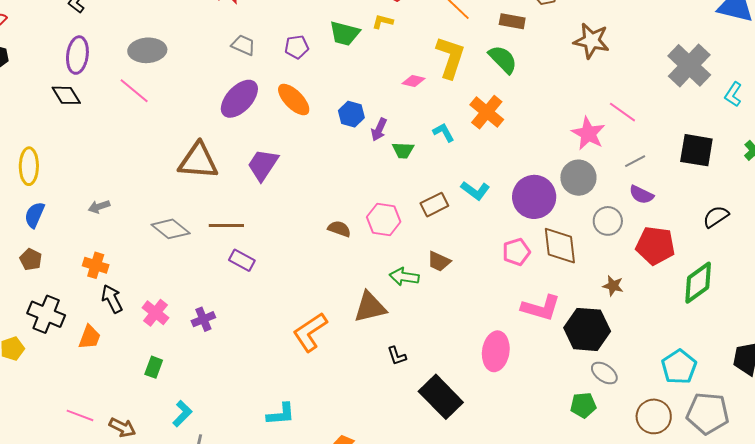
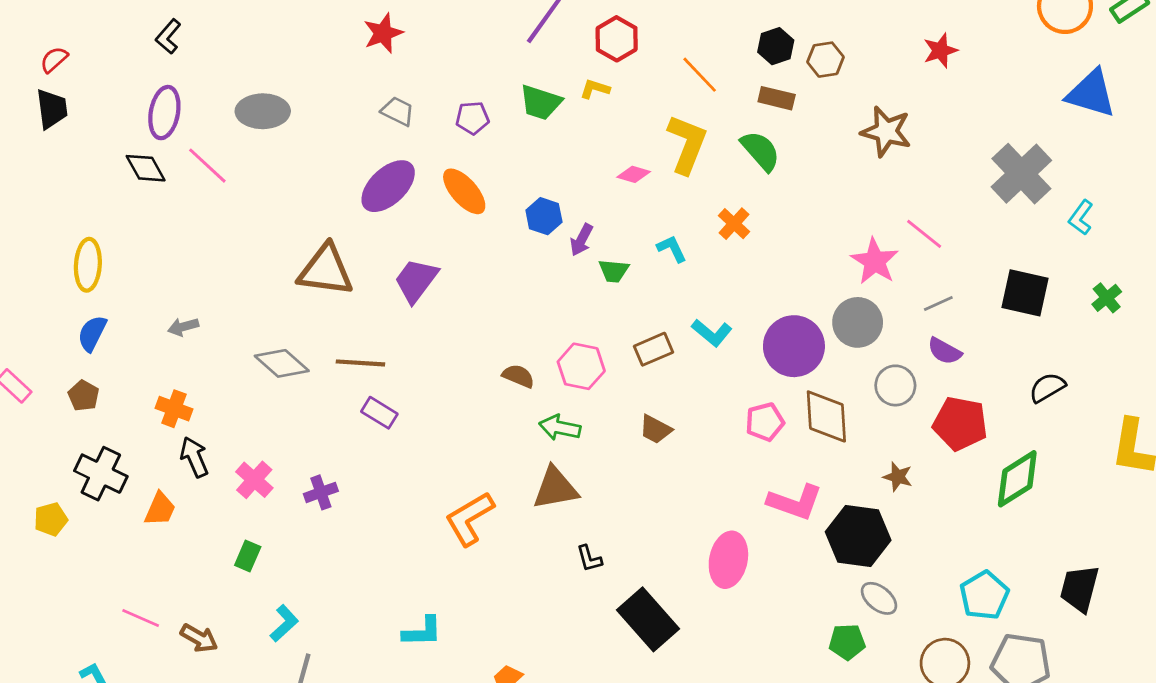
pink line: (134, 91) -> (207, 166), moved
orange cross: (487, 112) -> (734, 224), size x0.7
green arrow: (404, 277) -> (560, 428), moved

